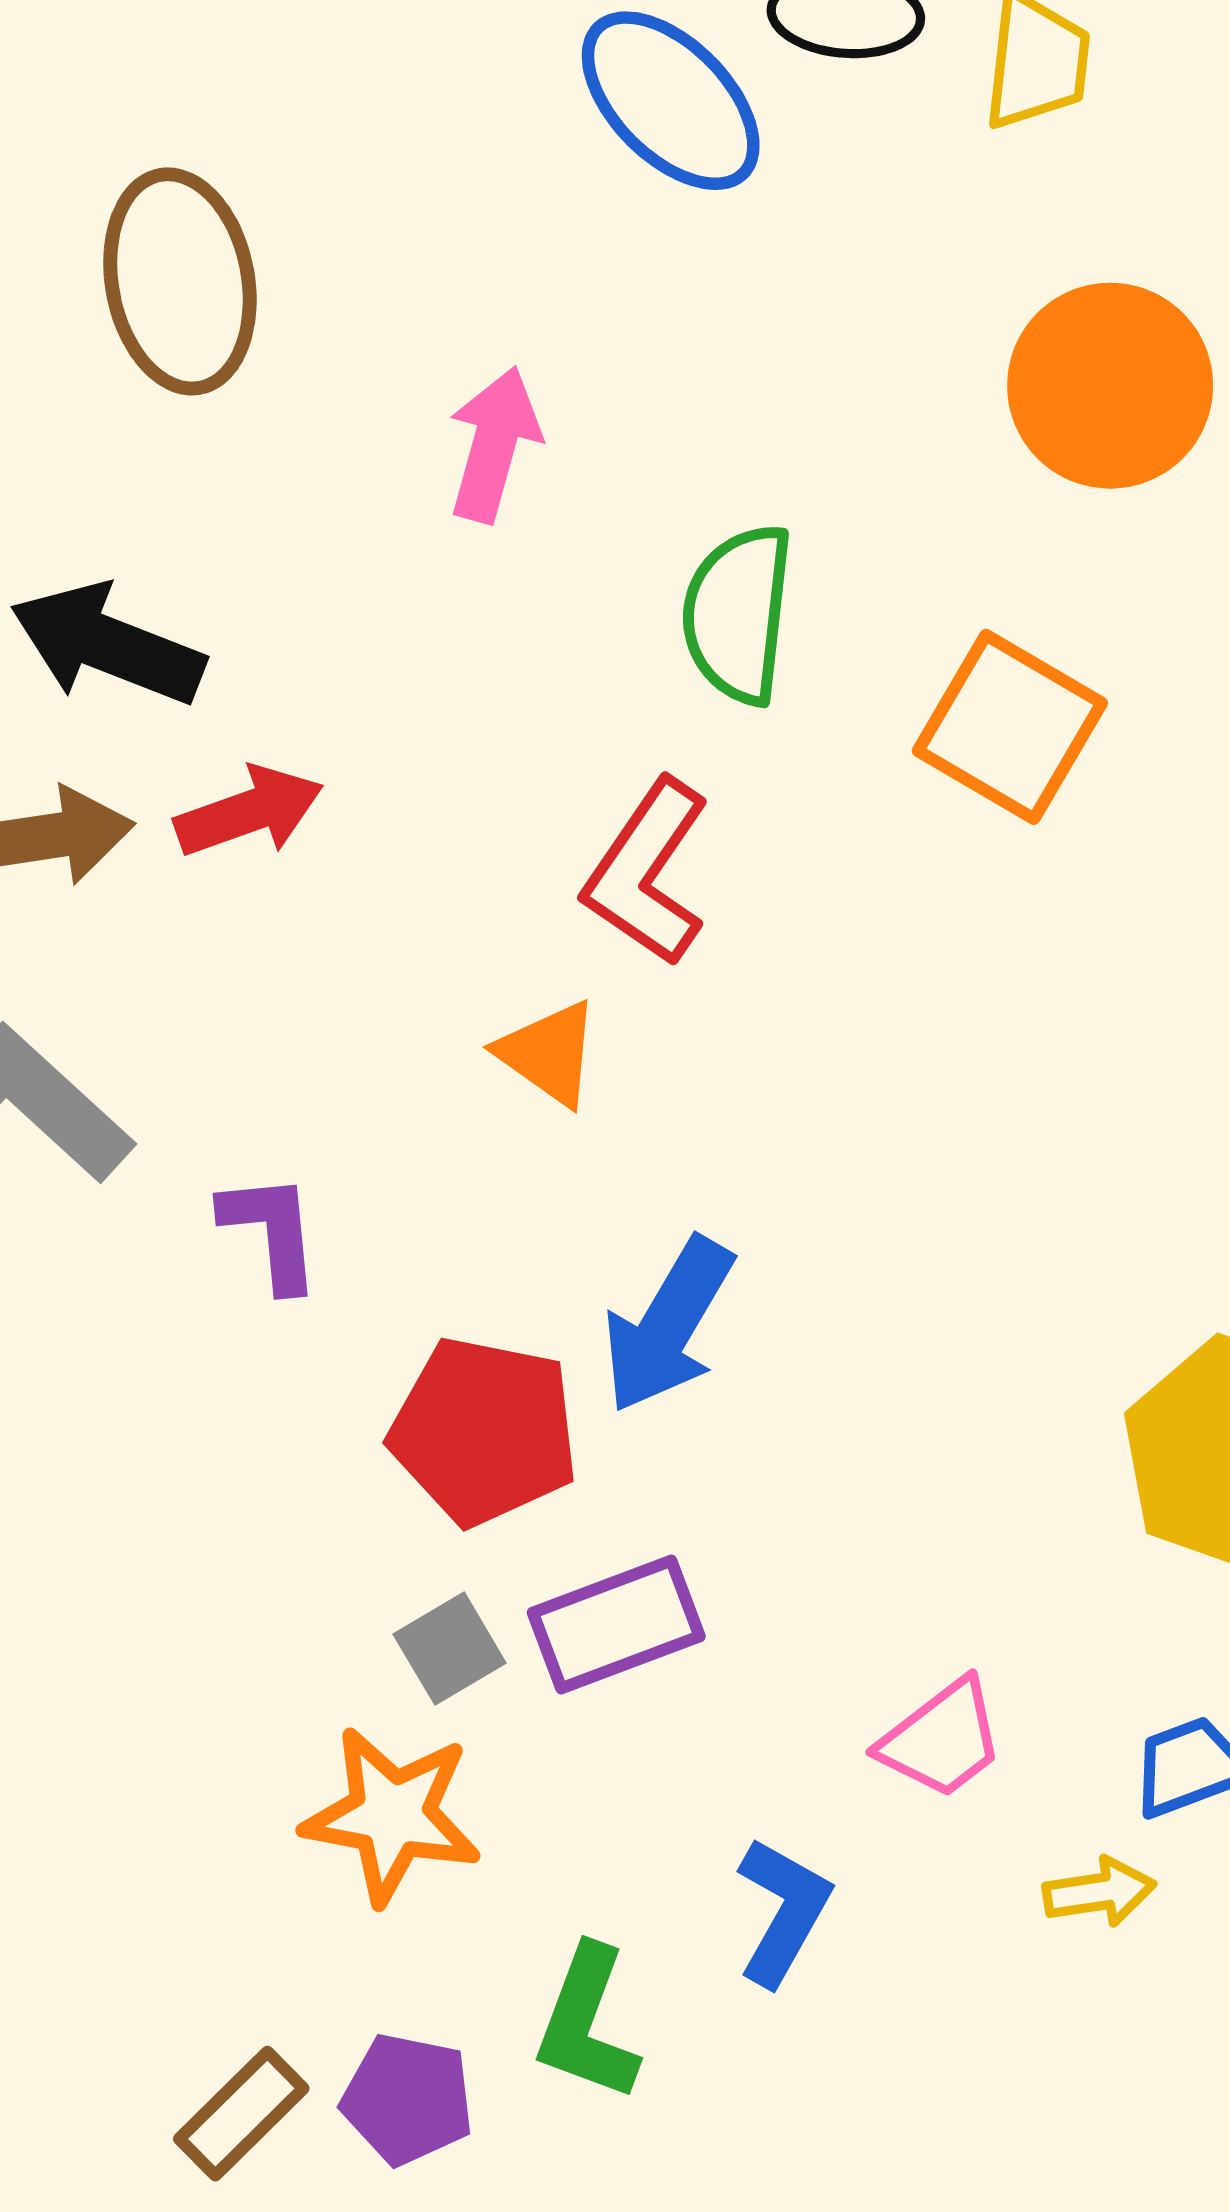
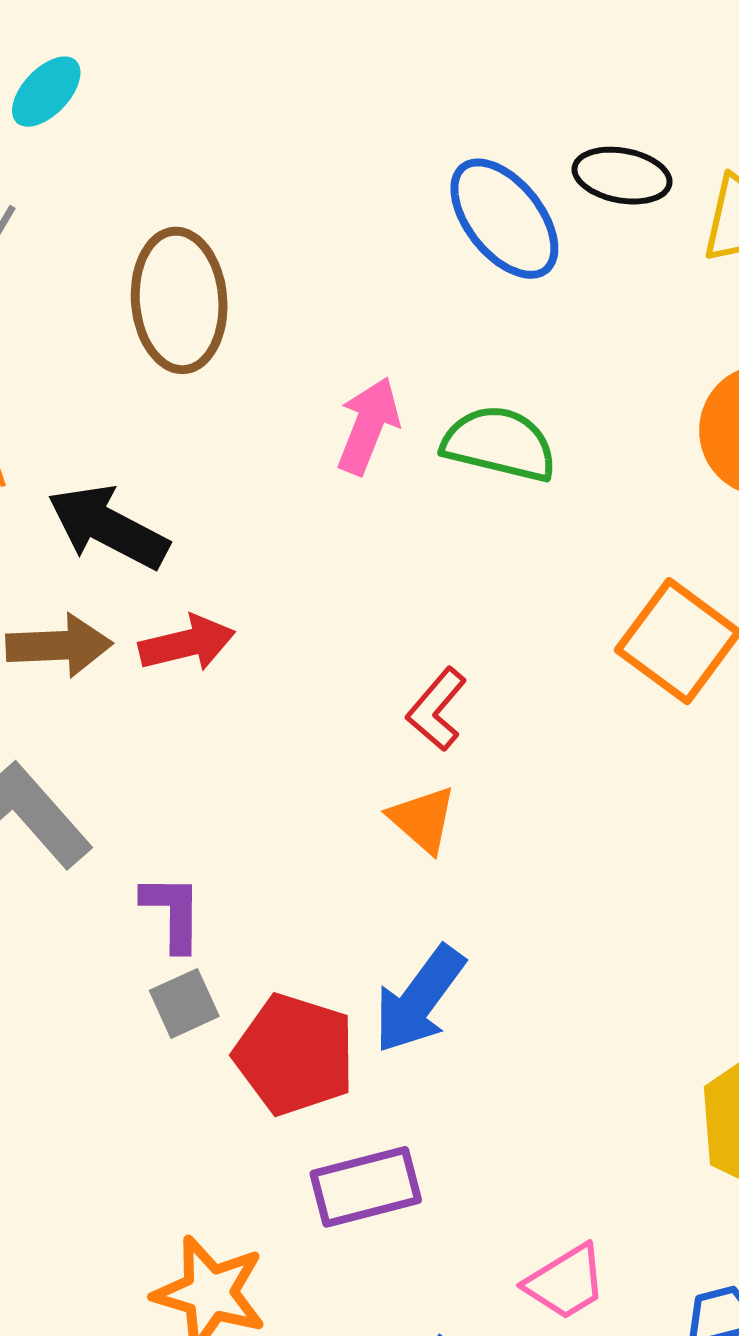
green semicircle: (738, 614) -> (499, 444), moved, turned 91
red L-shape: (647, 872) -> (437, 709), size x0.7
orange triangle: (549, 1053) -> (423, 819), moved
gray square: (450, 1649) -> (184, 1003), moved

